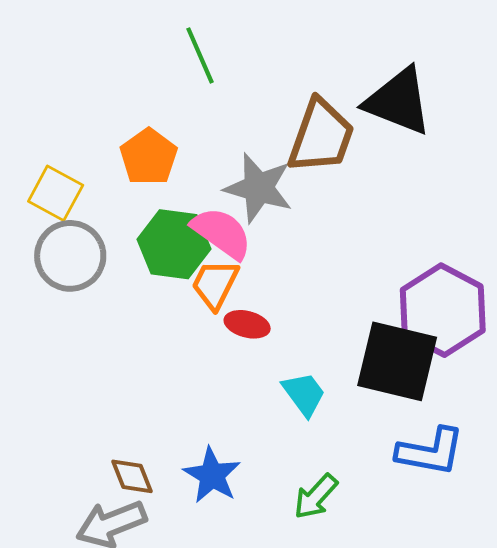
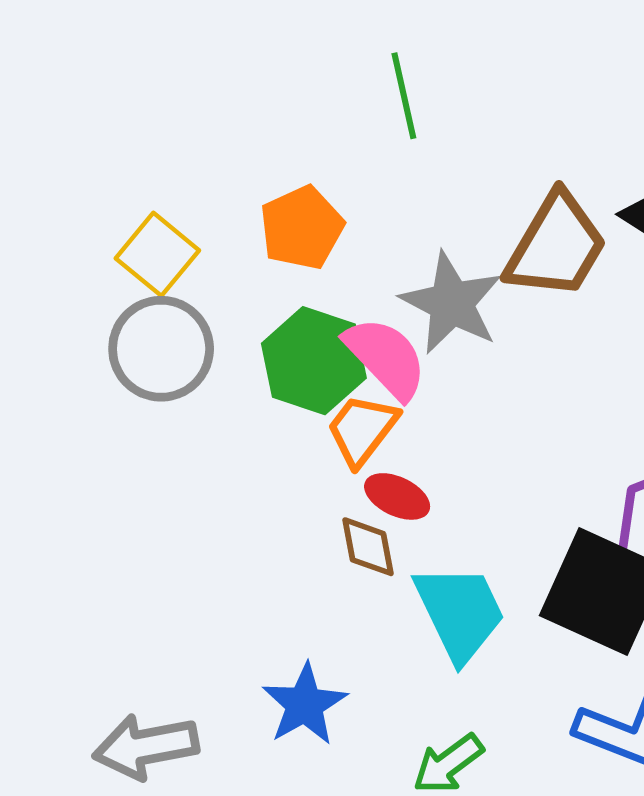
cyan trapezoid: (304, 394) -> (460, 613), size x1.5
brown diamond: (132, 476) -> (368, 547), moved

